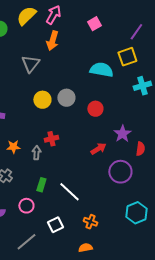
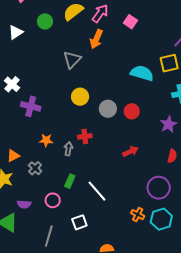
pink square: (94, 24) -> (130, 22), moved, turned -32
gray circle: (66, 98) -> (108, 109), moved
purple star: (122, 134) -> (169, 124), moved
purple circle: (120, 172) -> (159, 188), moved
orange cross: (90, 222) -> (138, 215), moved
gray line: (26, 242) -> (49, 236), turned -40

